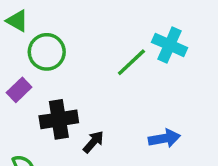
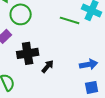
green line: (131, 62) -> (70, 20), turned 60

